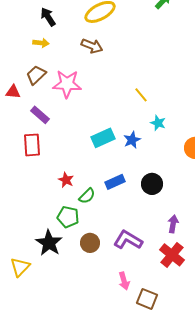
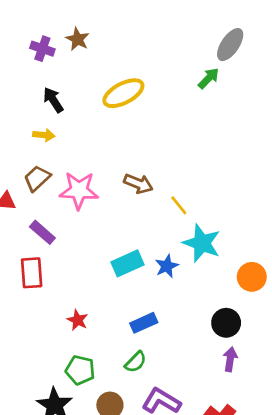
brown arrow: (92, 46) -> (138, 184), moved
cyan star: (158, 123) -> (202, 243), size x1.8
black circle: (152, 184) -> (226, 323), moved
green semicircle: (87, 196) -> (136, 362), moved
purple arrow: (173, 224) -> (230, 359), moved

